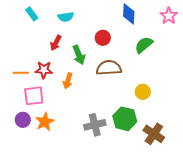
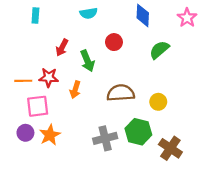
cyan rectangle: (32, 14) -> (35, 15), turned 40
cyan semicircle: (66, 17) -> (89, 13), moved
brown semicircle: (109, 68) -> (121, 93), moved

